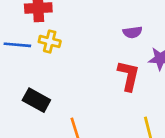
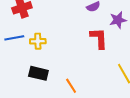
yellow cross: (50, 41) -> (38, 41), moved

